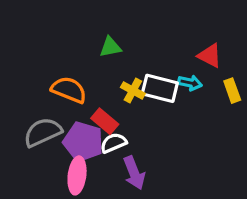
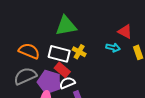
green triangle: (110, 47) -> (66, 26), size x1.6
white rectangle: (160, 88) -> (59, 54), moved
orange semicircle: (69, 90) -> (29, 51), moved

